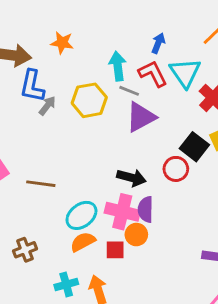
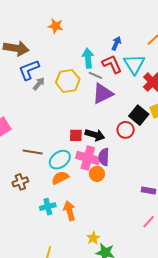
orange star: (62, 43) -> (56, 26), moved
blue L-shape: (32, 86) -> (29, 70), turned 55
brown line: (41, 184) -> (33, 152), moved
red square: (115, 250) -> (76, 135), moved

